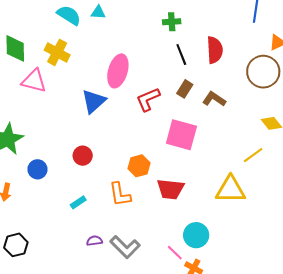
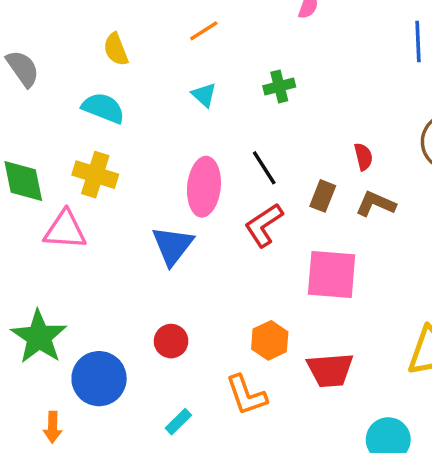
cyan triangle: (98, 12) -> (204, 95), moved, turned 49
red semicircle: (215, 50) -> (363, 157), moved, size x0.6
black line: (181, 55) -> (264, 168), moved
blue circle: (37, 169) -> (99, 379), size x1.6

